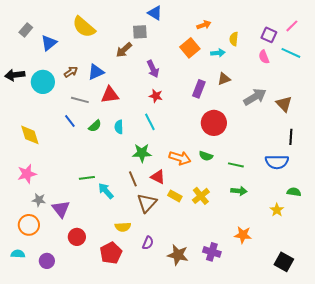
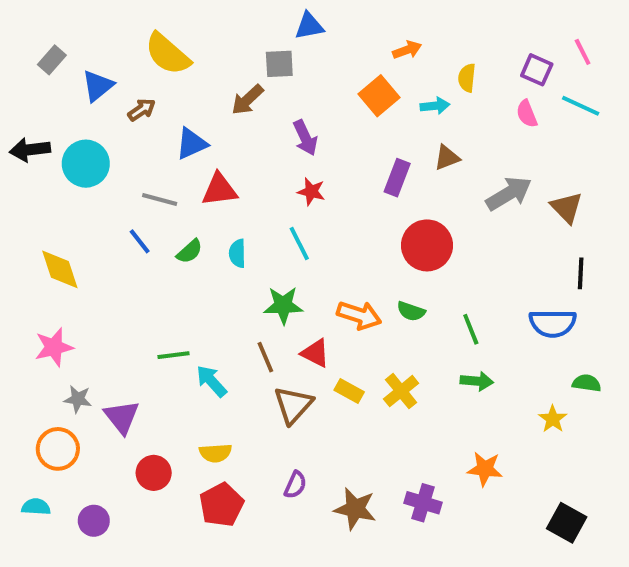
blue triangle: (155, 13) -> (309, 26), turned -42
pink line: (292, 26) -> (583, 52), turned -72
brown arrow: (71, 72) -> (142, 110), moved
green line: (236, 165) -> (471, 329), turned 56
yellow semicircle: (123, 227) -> (215, 453), moved

